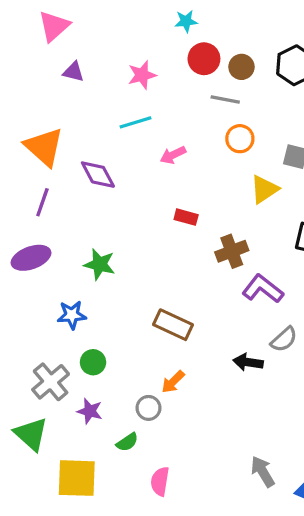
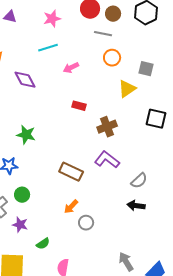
purple L-shape: (263, 289) -> (107, 160), moved
black arrow: (248, 362) -> (136, 206), moved
gray circle: (148, 408) -> (86, 223), moved

